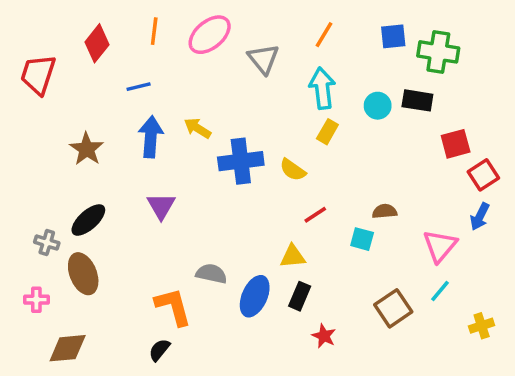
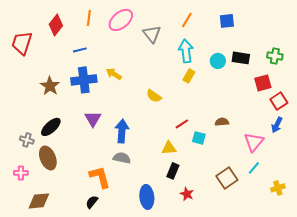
green cross: (438, 52) -> (275, 56), moved, size x0.7
blue arrow: (151, 137) -> (122, 131), moved
blue cross: (241, 161) -> (84, 80), moved
yellow semicircle: (293, 170) -> (154, 96), moved
cyan square: (362, 239) -> (199, 138), moved
blue ellipse: (255, 296) -> (147, 197), moved, turned -30

